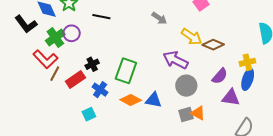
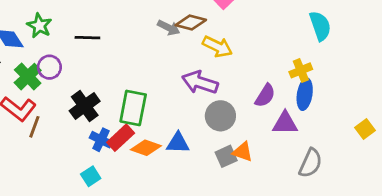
brown diamond: (213, 45) -> (191, 22), moved
black cross: (92, 64) -> (85, 106), size x1.5
red rectangle: (75, 80) -> (121, 138), moved

